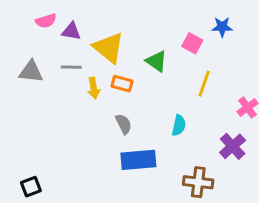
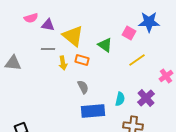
blue star: (222, 27) -> (149, 22), size x1.5
gray triangle: (31, 72) -> (13, 63), moved
yellow line: (204, 84) -> (137, 60), turned 36
cyan semicircle: (179, 125) -> (120, 99), moved
purple cross: (233, 146) -> (146, 98), moved

